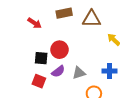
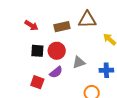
brown rectangle: (64, 13) -> (62, 27), moved
black square: (41, 58) -> (37, 51), moved
gray triangle: (79, 73) -> (79, 62), moved

